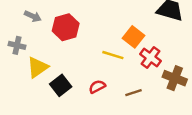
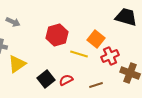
red hexagon: (66, 27) -> (57, 35), moved
red cross: (151, 57) -> (110, 56), turned 30
black square: (61, 85) -> (46, 79), moved

